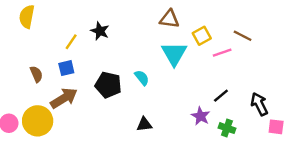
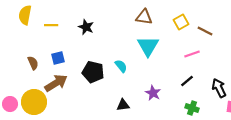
yellow square: (202, 36) -> (181, 22), moved
yellow line: (71, 42) -> (51, 25), moved, turned 56
pink line: (222, 53) -> (192, 54), moved
purple star: (201, 116) -> (153, 93), moved

